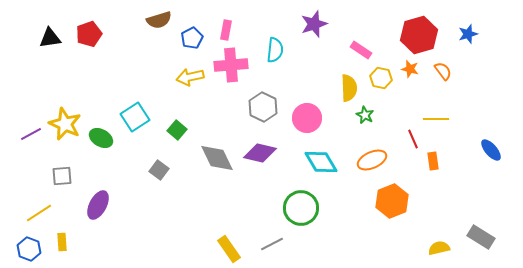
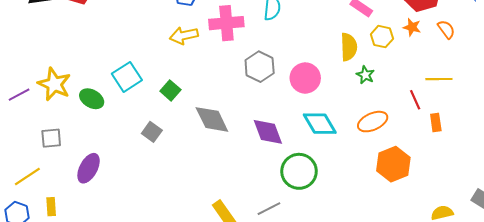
purple diamond: (260, 153) -> (268, 132), moved, turned 56

